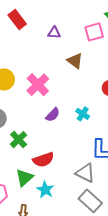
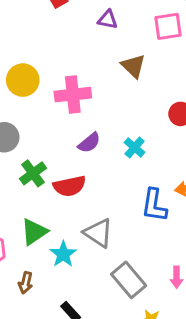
pink cross: (38, 85) -> (73, 95), turned 30
red semicircle: (43, 160) -> (70, 186), moved
gray triangle: (85, 173) -> (98, 233), moved

